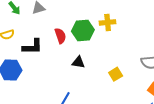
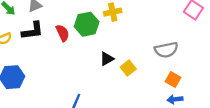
black L-shape: (32, 47) -> (33, 31), moved
black triangle: (78, 62) -> (107, 59), moved, turned -32

